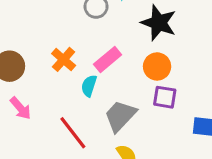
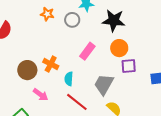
orange cross: (64, 59) -> (51, 64), moved
cyan semicircle: (89, 86) -> (69, 79), moved

